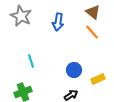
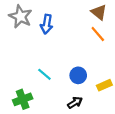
blue arrow: (58, 22) -> (47, 24), moved
cyan line: (31, 61) -> (44, 74), moved, turned -32

